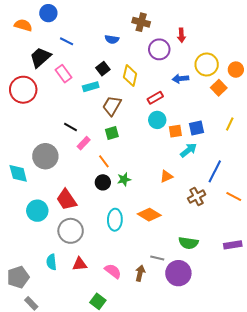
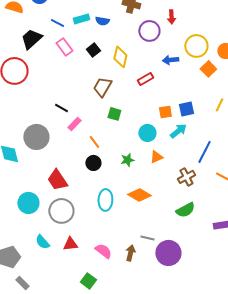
pink rectangle: (63, 74) -> (64, 47), moved
cyan rectangle: (91, 87) -> (81, 19), moved
cyan circle: (157, 120) -> (147, 133), moved
green square: (112, 133) -> (114, 114), moved, turned 32
green star: (124, 179) -> (127, 160), moved
cyan circle: (37, 211) -> (28, 203), moved
green semicircle: (188, 243) -> (185, 210), moved, turned -36
cyan semicircle: (51, 262) -> (42, 242), turned -35

